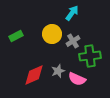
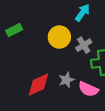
green rectangle: (16, 36) -> (14, 30), moved

